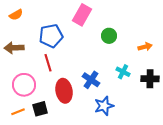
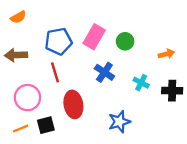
pink rectangle: (82, 15) -> (94, 37), moved
blue cross: (91, 80) -> (104, 72), moved

